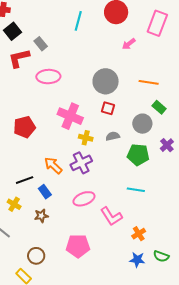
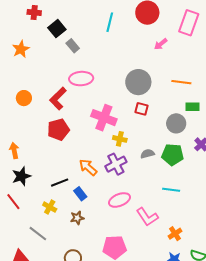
black square: (12, 31) -> (57, 29), moved
red L-shape: (19, 58) -> (58, 99), moved, turned -30
green rectangle: (159, 107) -> (192, 107), turned -40
gray semicircle: (113, 136) -> (147, 154), moved

